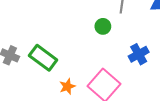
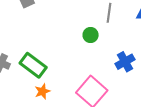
orange star: (67, 86) -> (42, 91), moved

